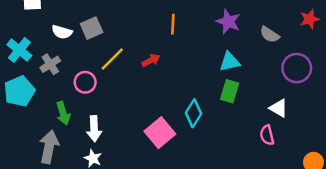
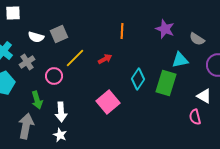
cyan triangle: (230, 62) -> (180, 60), moved
green rectangle: (230, 91) -> (166, 83), size x1.4
cyan diamond: (193, 113) -> (138, 79), moved
pink square: (160, 133) -> (108, 102), moved

